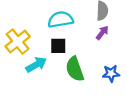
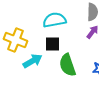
yellow cross: (18, 42) -> (15, 40), turned -30

